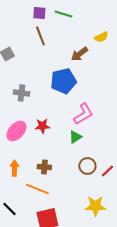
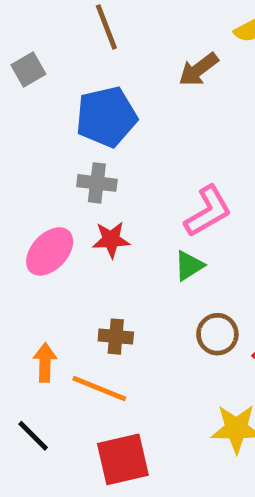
blue pentagon: (63, 81) -> (106, 117), moved
gray cross: (21, 93) -> (97, 183), moved
orange arrow: (14, 168) -> (45, 363), moved

